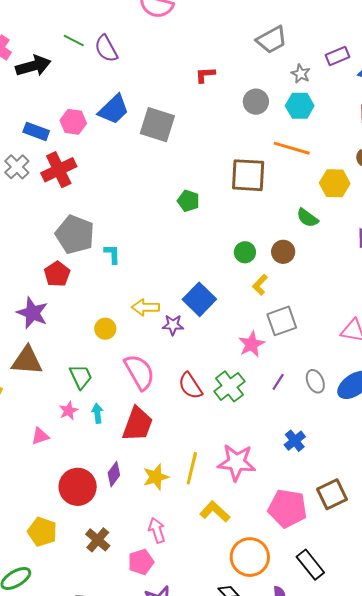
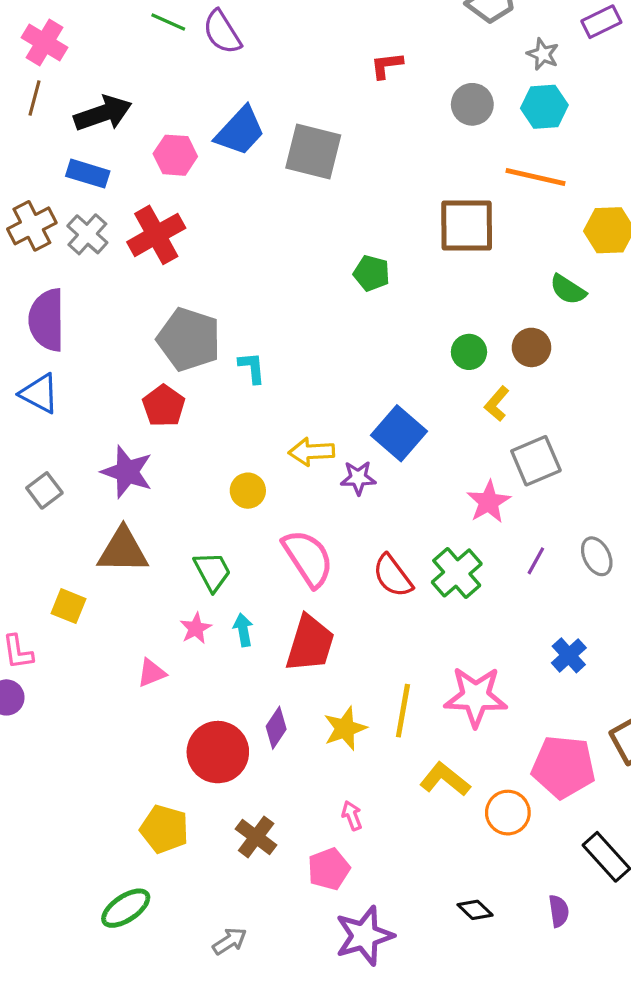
black arrow: (33, 66) -> (103, 113), moved
blue rectangle: (36, 131) -> (88, 174), moved
pink arrow: (157, 530) -> (352, 816), size x0.7
orange circle: (250, 557) -> (508, 813), moved, size x0.7

